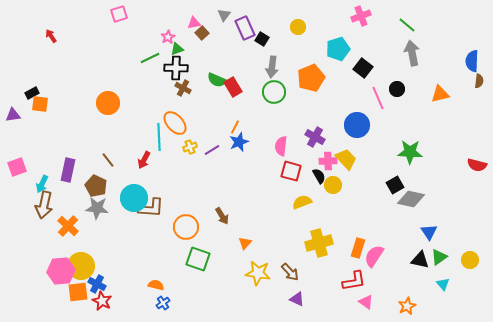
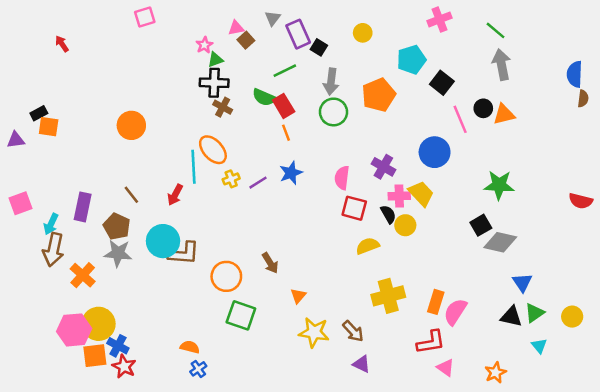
green line: (150, 58) -> (285, 71), moved
orange triangle: (440, 94) -> (504, 114), moved
orange line: (235, 127) -> (286, 133), moved, turned -48

